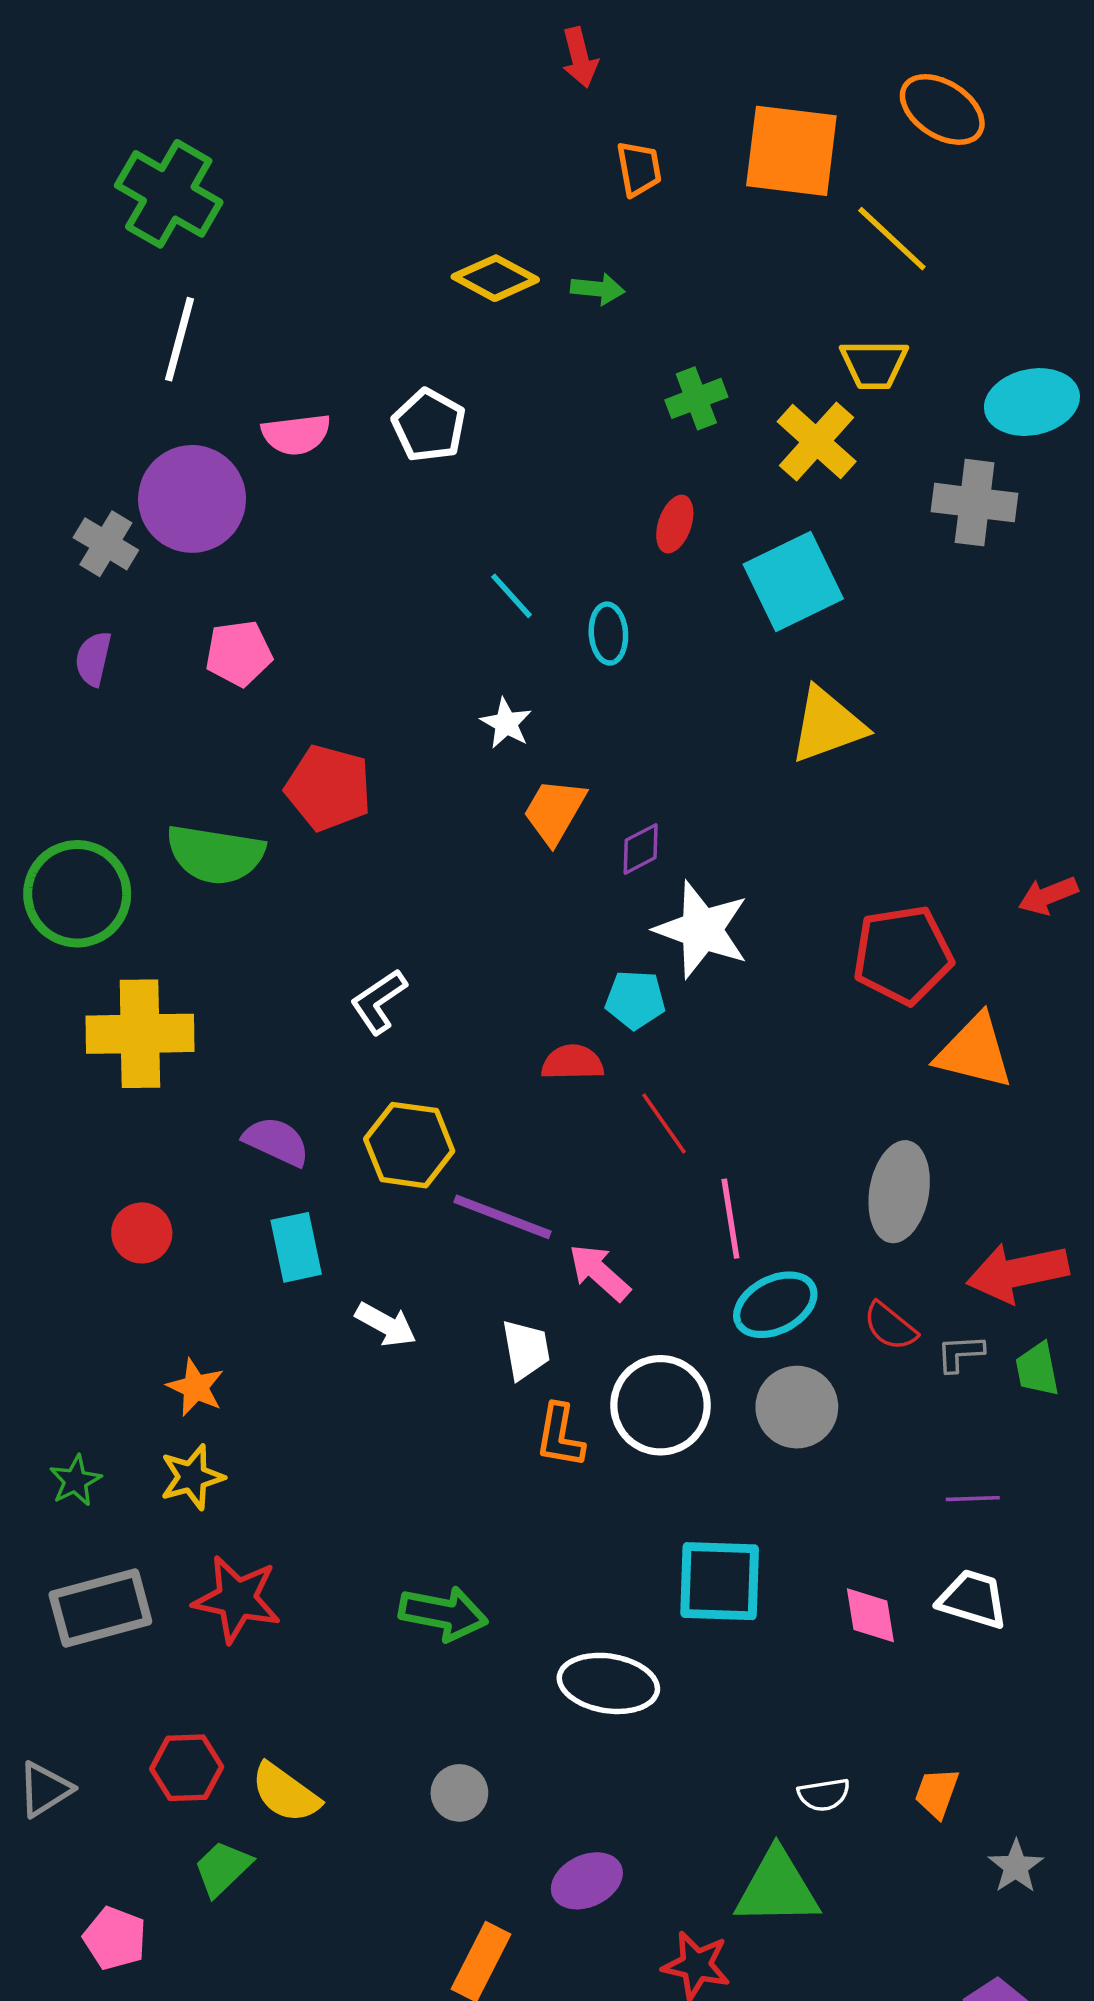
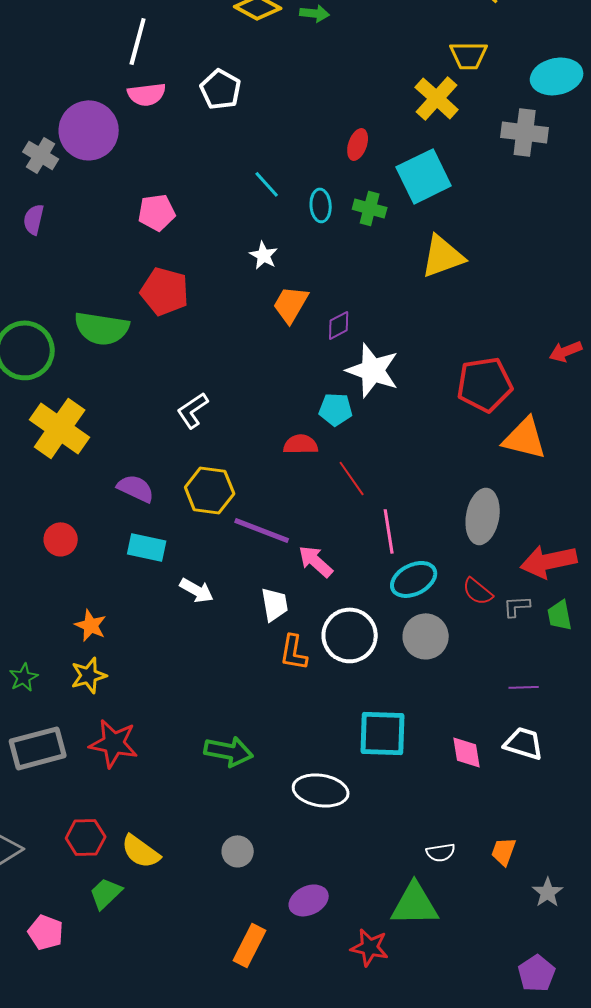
white line: (179, 339) -> (138, 41), moved
green cross: (696, 398) -> (370, 208), moved, turned 36
pink pentagon: (239, 653) -> (157, 212), moved
yellow cross: (140, 1034) -> (60, 428), turned 36
cyan rectangle: (296, 1247) -> (147, 547), turned -66

